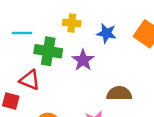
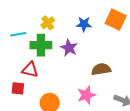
yellow cross: (72, 23) -> (48, 23), moved, turned -32

